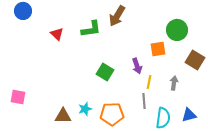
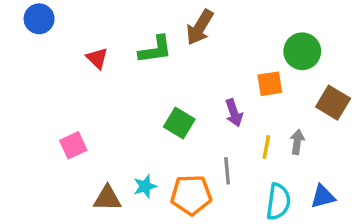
yellow line: (149, 82) -> (266, 147), moved
pink square: (18, 97) -> (73, 145), moved, turned -35
gray line: (144, 101) -> (227, 171), moved

